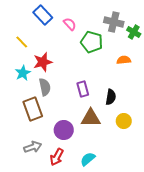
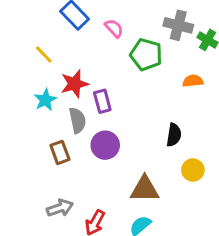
purple rectangle: (83, 89) -> (102, 101), moved
brown rectangle: (33, 109) -> (60, 152), size x0.7
brown triangle: (91, 118) -> (145, 189), moved
purple circle: (64, 130) -> (105, 145), moved

